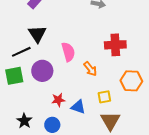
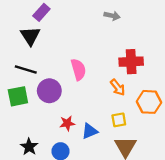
black triangle: (37, 34) -> (30, 36), moved
black line: (21, 52) -> (26, 69), turned 42
orange arrow: (90, 69) -> (118, 87), moved
blue triangle: (78, 107) -> (90, 131), turned -42

